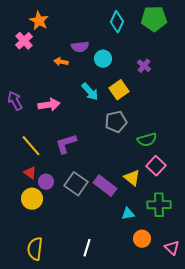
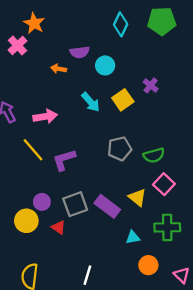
purple cross: (144, 66) -> (151, 85), moved
gray pentagon: (116, 122) -> (120, 149), moved
yellow line: (31, 146) -> (33, 150), moved
red triangle: (30, 173) -> (59, 227), moved
gray square: (76, 184) -> (75, 204), turned 35

